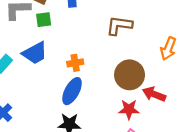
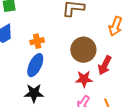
red arrow: (154, 94) -> (105, 65), turned -84

